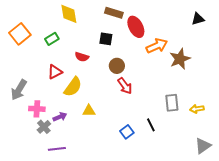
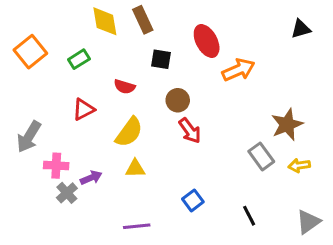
brown rectangle: (114, 13) -> (143, 20), moved, turned 48
brown star: (180, 59) -> (287, 125), moved
yellow semicircle: (73, 87) -> (129, 132), moved
gray rectangle: (172, 103) -> (261, 156), turned -30
black line: (151, 125) -> (249, 216), moved
purple line: (57, 149) -> (137, 226), moved

